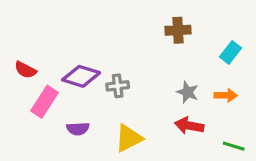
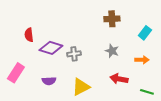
red semicircle: (25, 70) -> (29, 35), moved, turned 56
gray star: (188, 92) -> (112, 51), moved
pink rectangle: (45, 102) -> (16, 73), moved

